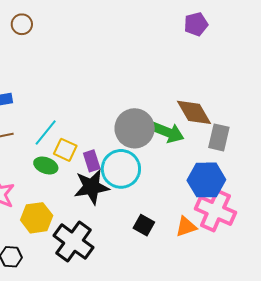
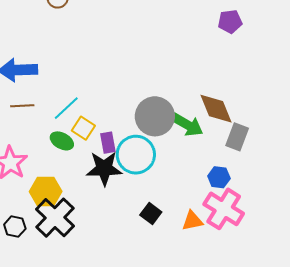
blue hexagon: (206, 180) -> (219, 177), size x0.6
black cross: (73, 242) -> (55, 218), moved

